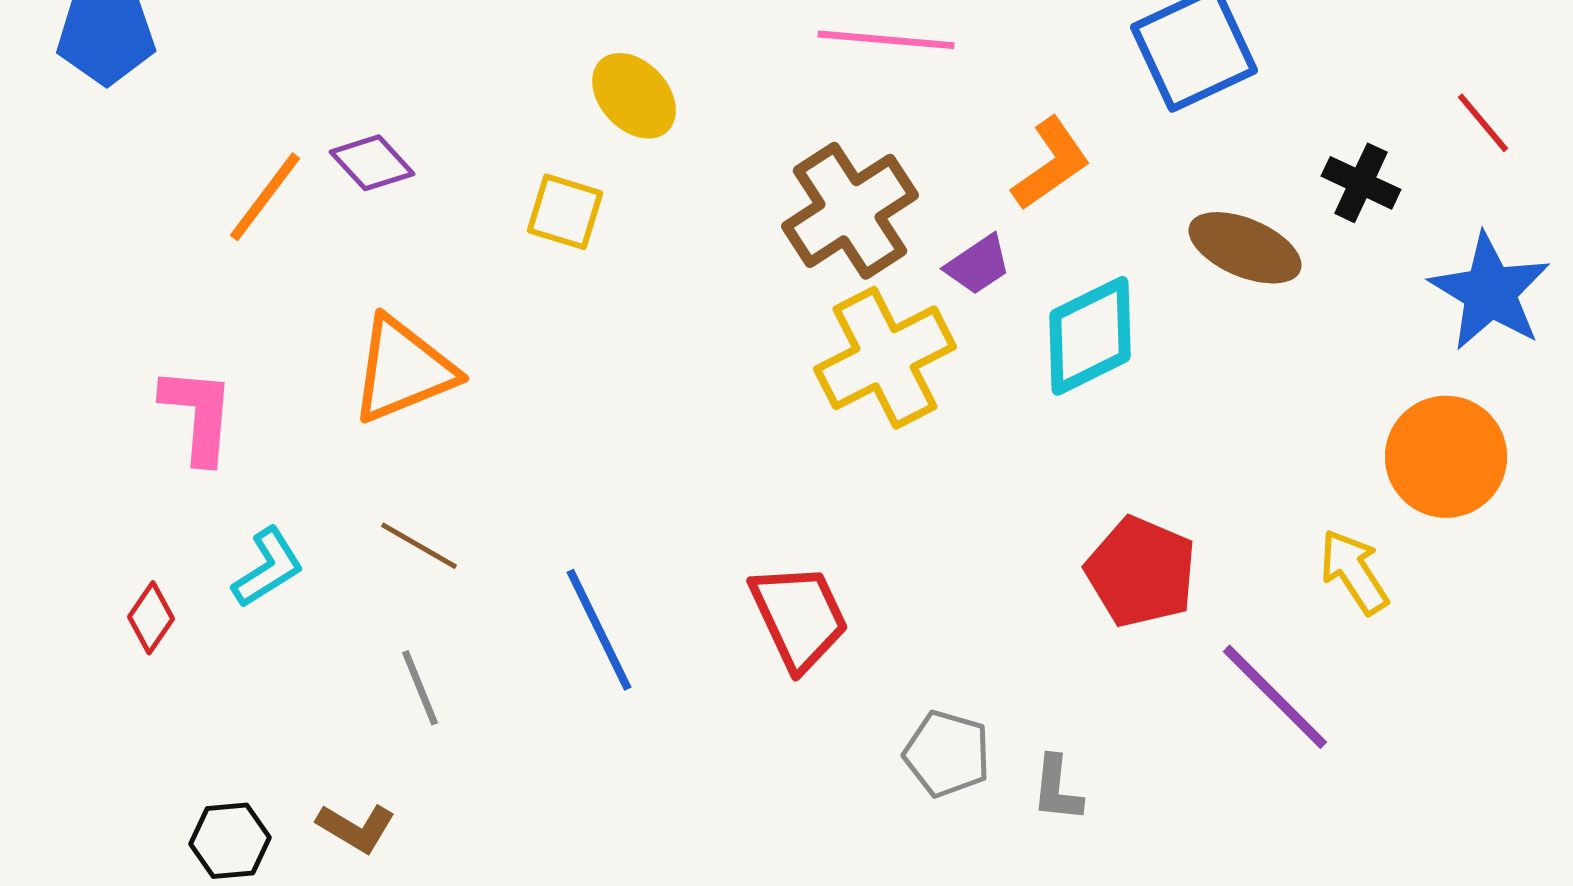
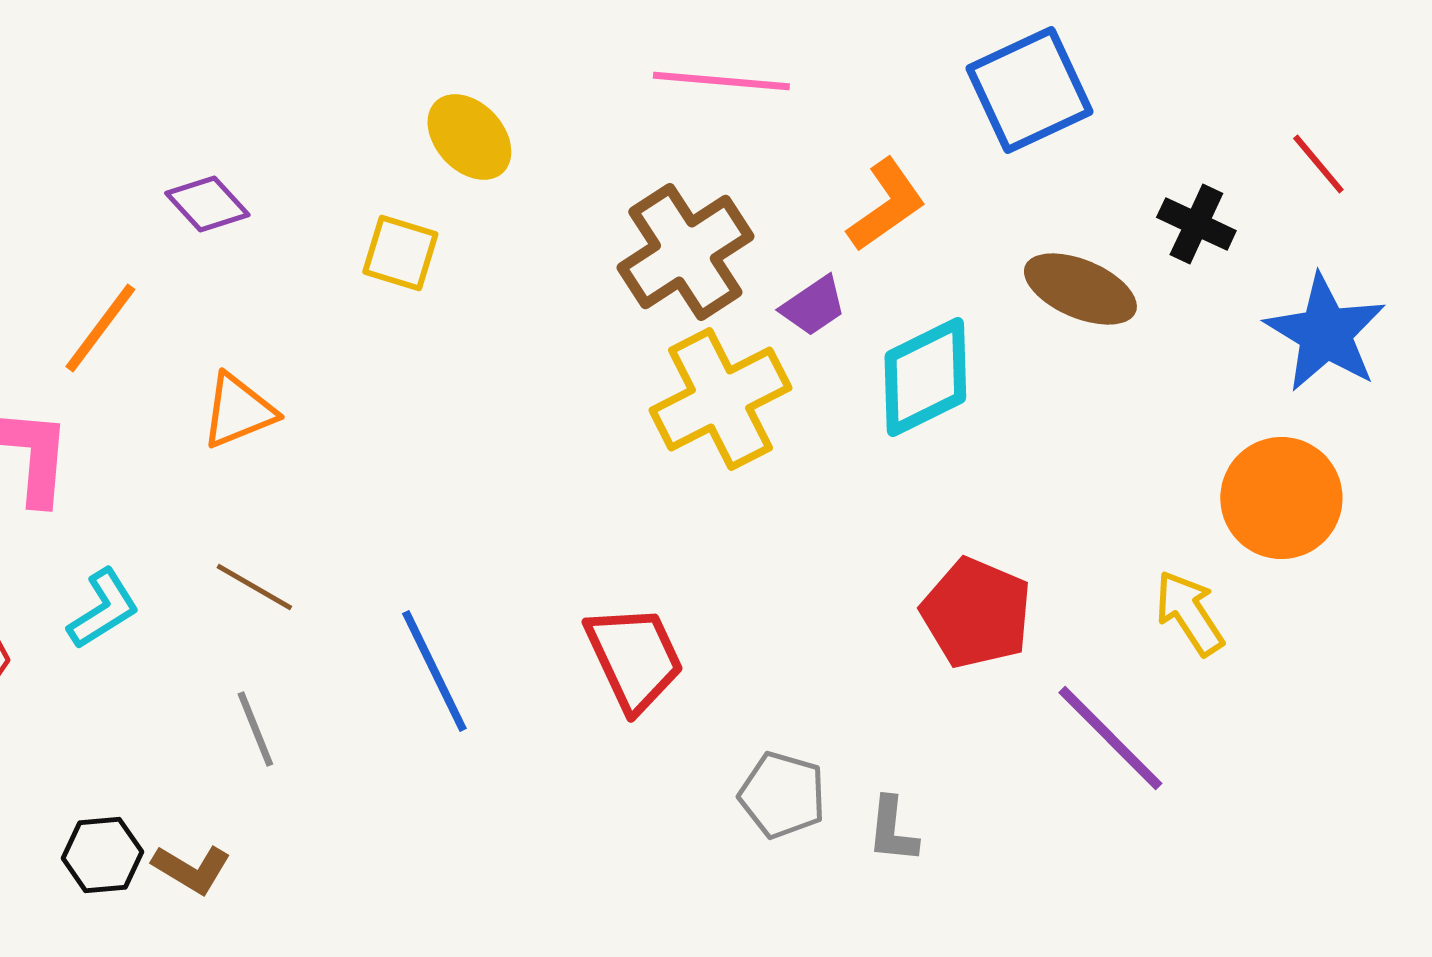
orange line: (265, 197) -> (100, 328), moved
orange triangle: (403, 370) -> (238, 411), size x0.7
black hexagon: (230, 841) -> (102, 855), moved

